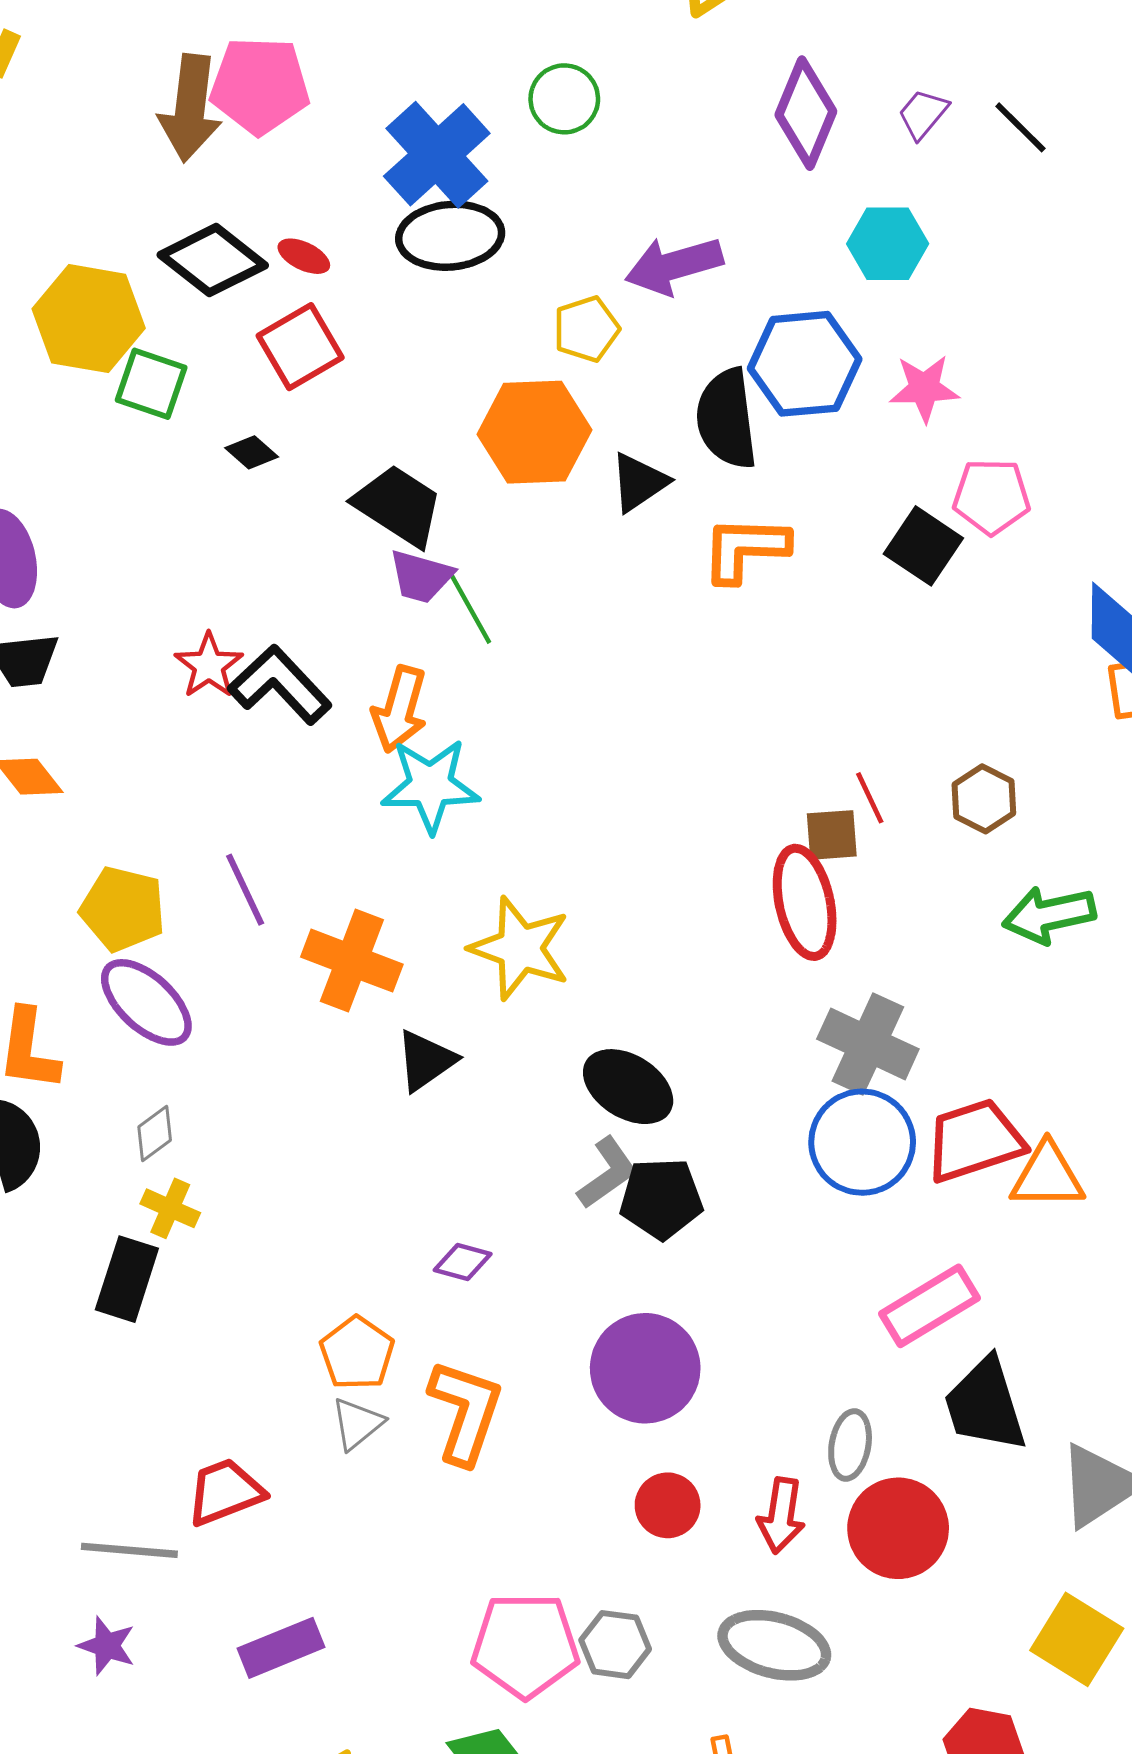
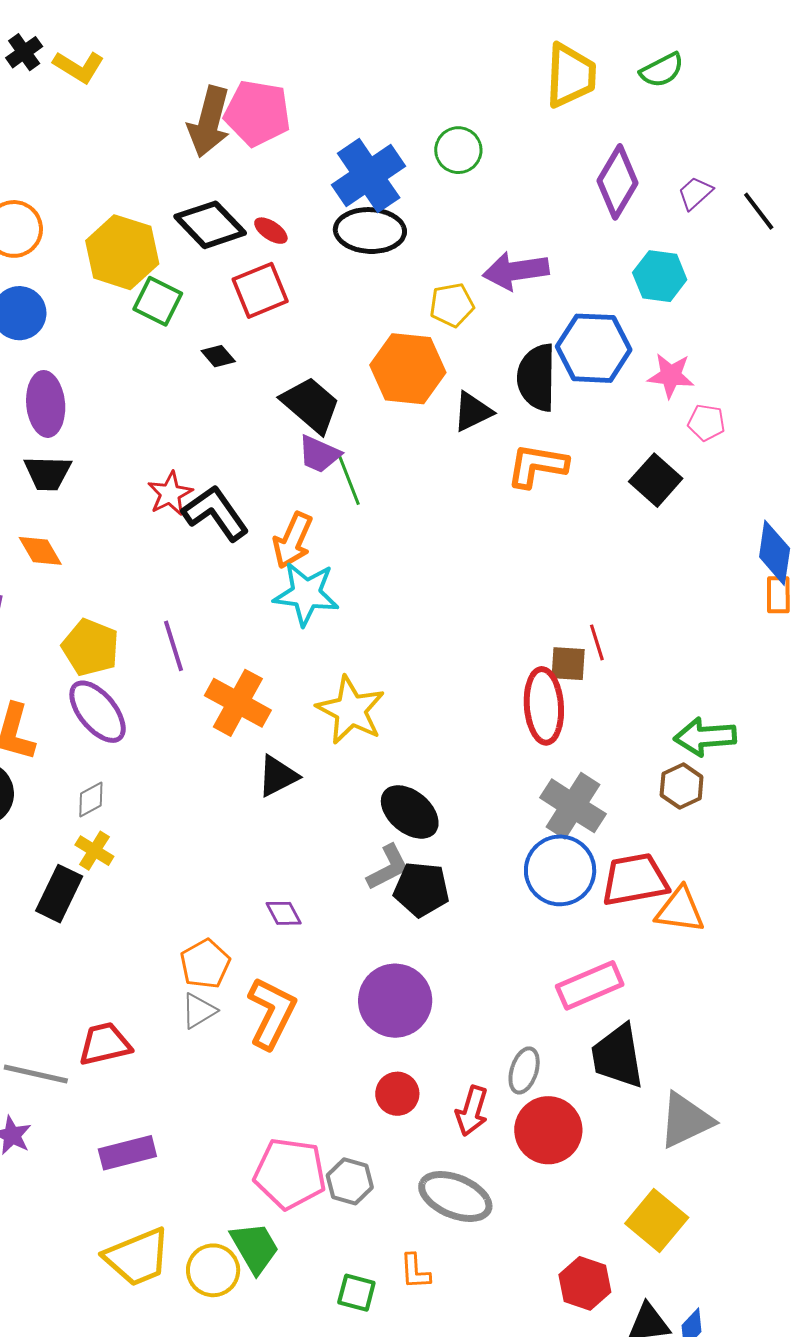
pink pentagon: (992, 497) -> (706, 423), moved, size x0.7
brown hexagon: (984, 799) -> (682, 786), moved
purple diamond: (463, 1262) -> (284, 913), turned 39

